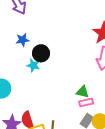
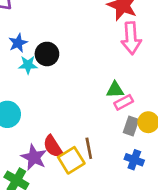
cyan star: (33, 65) -> (28, 65), moved

